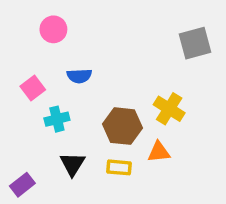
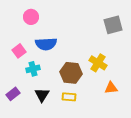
blue semicircle: (79, 76) -> (46, 44), size x1.5
orange triangle: (159, 152) -> (111, 88), moved
purple rectangle: (22, 185) -> (13, 94), moved

